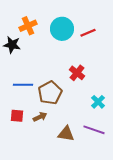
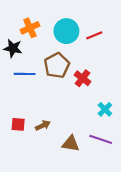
blue line: (23, 85) -> (25, 74), moved
brown pentagon: (50, 93) -> (57, 65), moved

